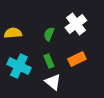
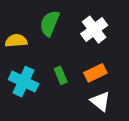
green semicircle: (49, 34) -> (50, 23), moved, size x1.5
white triangle: (53, 82) -> (100, 101), moved

